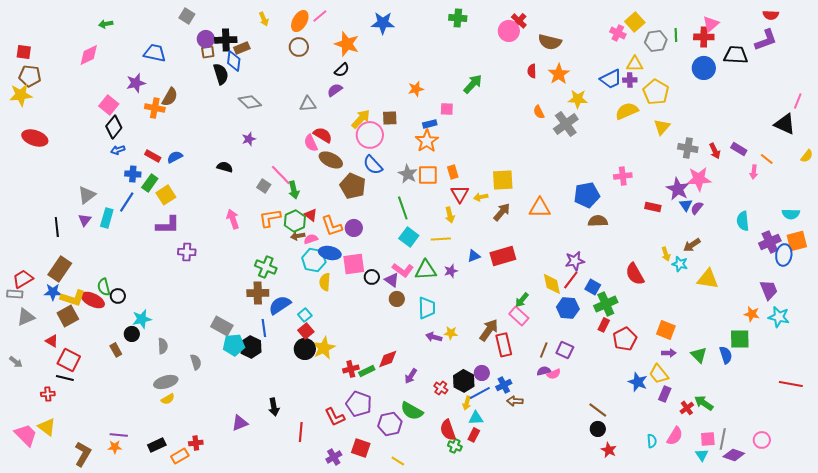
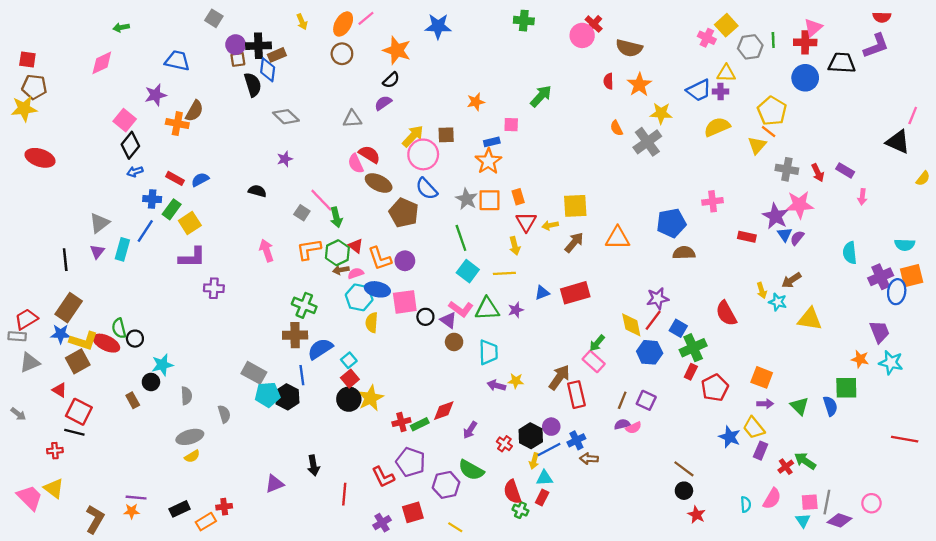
yellow pentagon: (656, 92) -> (772, 111), moved
orange line: (767, 159) -> (769, 132), moved
red square: (361, 448) -> (413, 512), turned -36

